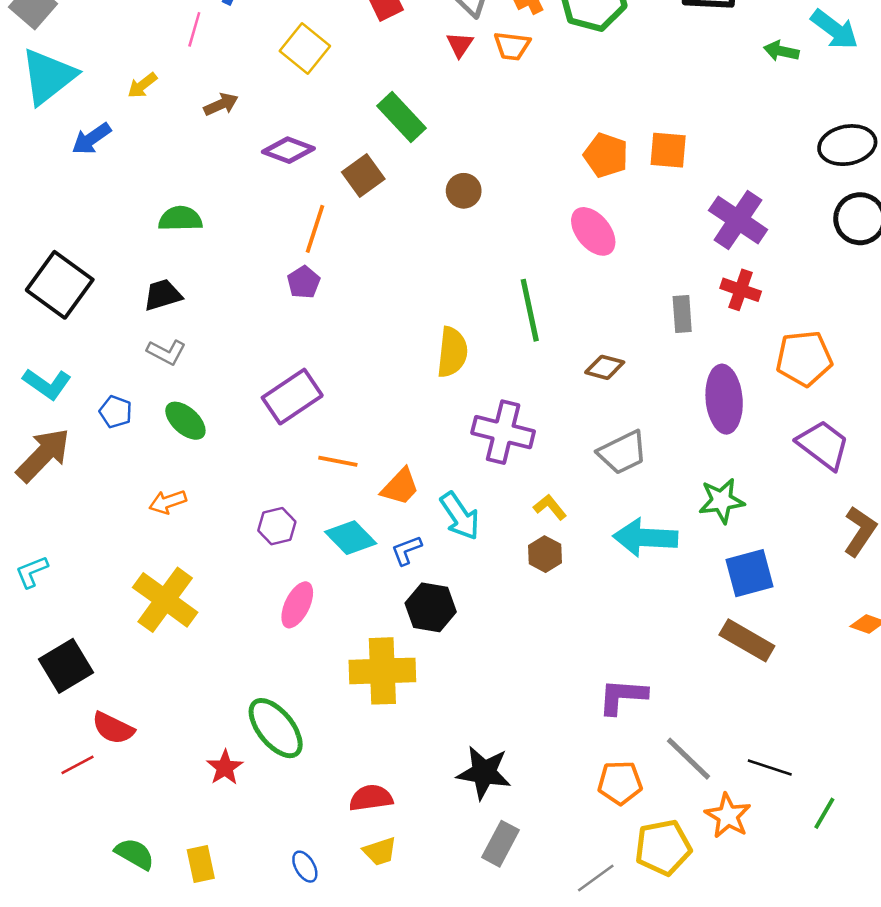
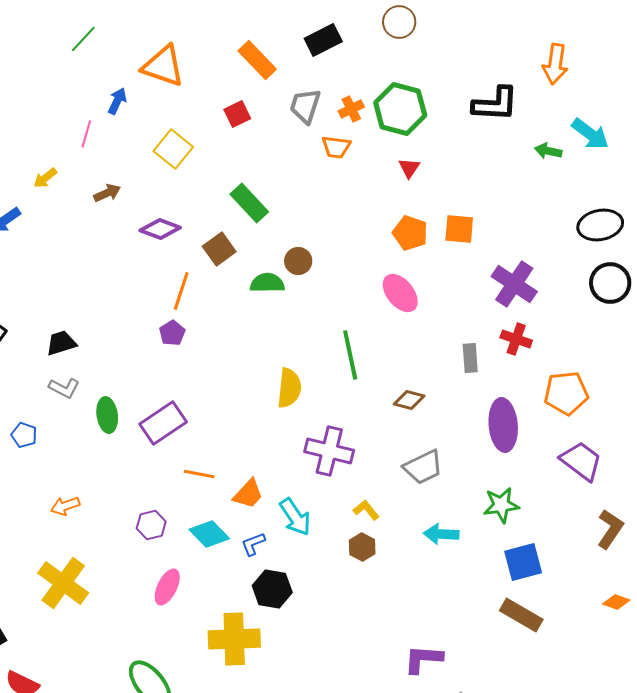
red triangle: (460, 45) -> (409, 168), moved
green semicircle: (180, 219) -> (267, 283), moved
green ellipse: (185, 421) -> (107, 415), moved, turned 40
cyan arrow: (645, 538) -> (441, 534), size x0.7

